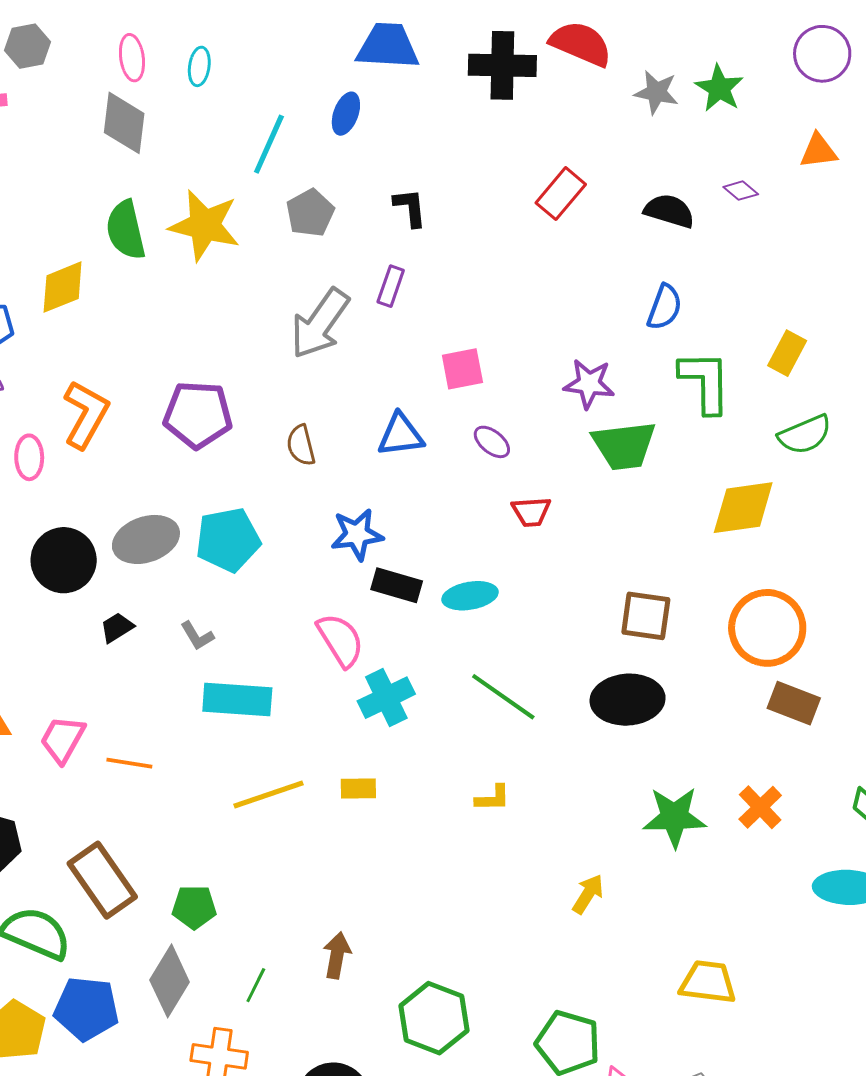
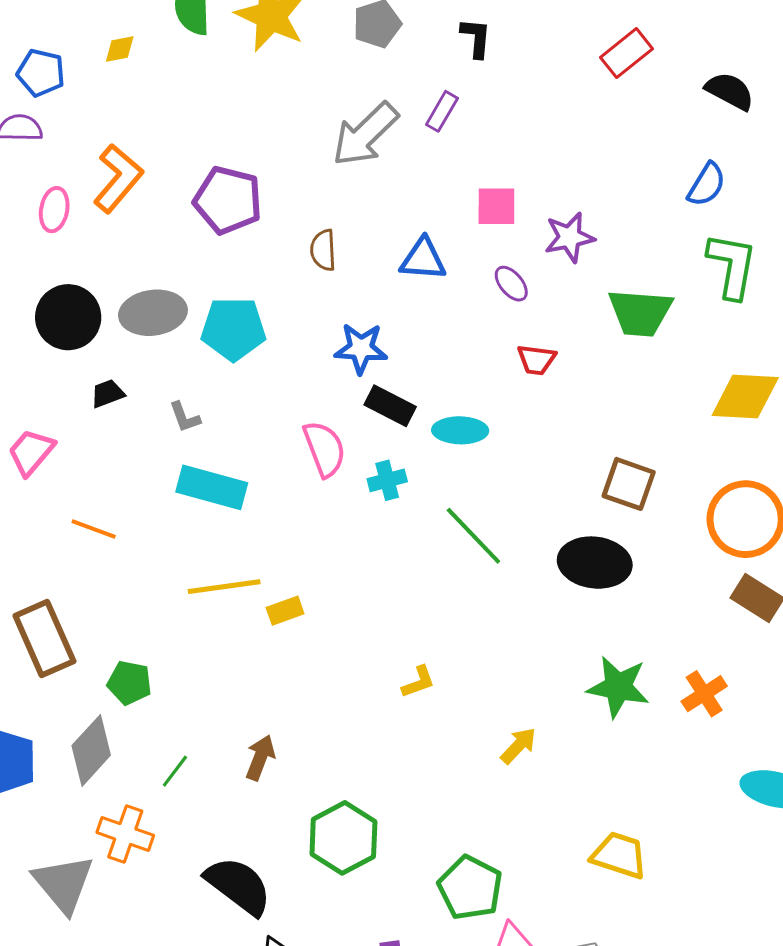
yellow diamond: (63, 287) -> (120, 49), size x0.6
purple star: (589, 384) -> (569, 237), moved, turned -30
cyan cross: (386, 698) -> (387, 480), moved, size x0.7
pink trapezoid: (63, 739) -> (31, 452), moved
yellow rectangle: (358, 789) -> (285, 611), moved, turned -30
yellow L-shape: (493, 798) -> (418, 682), moved, turned -30

